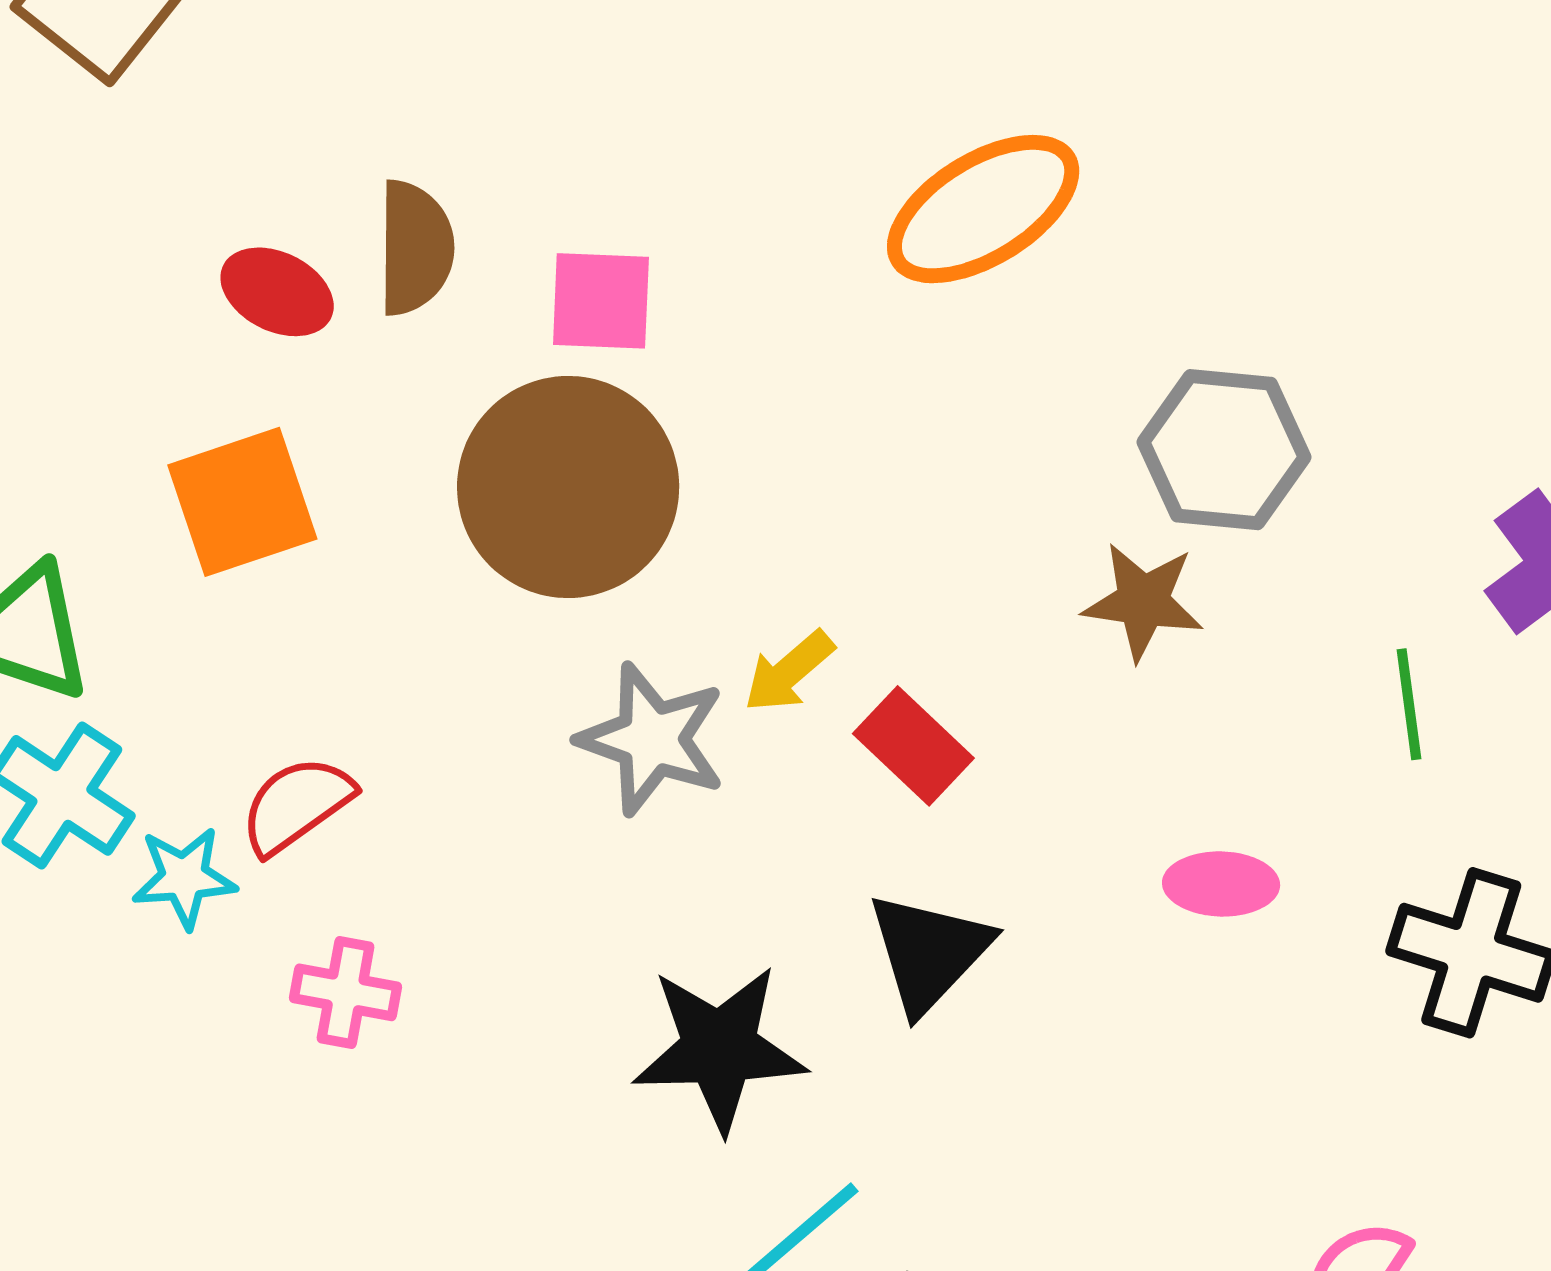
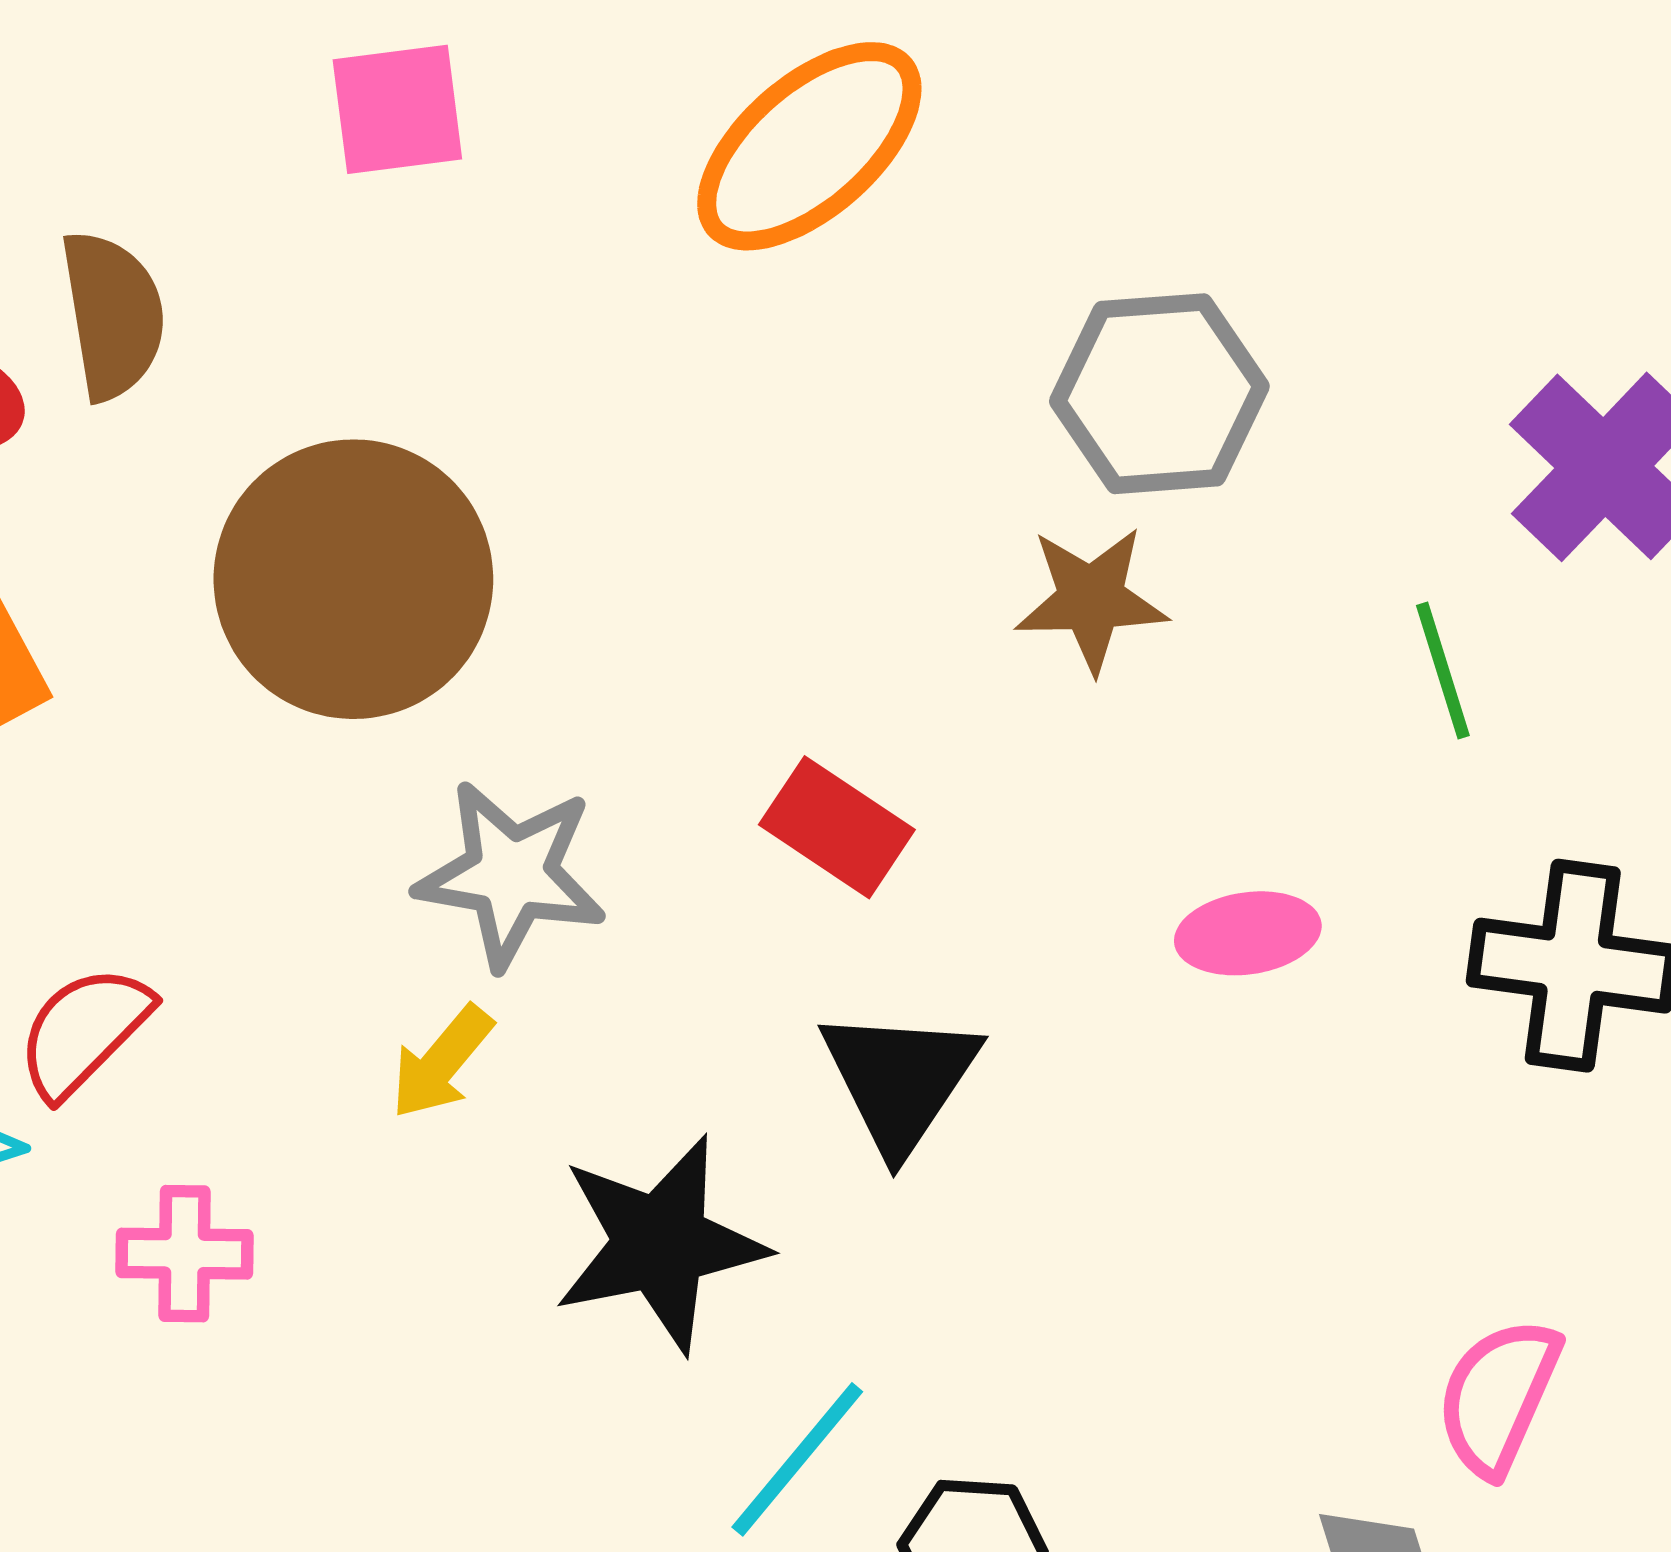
pink square: (601, 301) -> (397, 109), moved
yellow arrow: (789, 672) -> (442, 1062), moved

